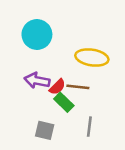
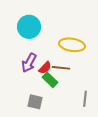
purple arrow: (37, 81) -> (29, 63), turned -72
gray line: (89, 127) -> (85, 99), moved

